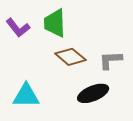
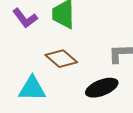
brown diamond: (70, 57) -> (61, 59), moved

